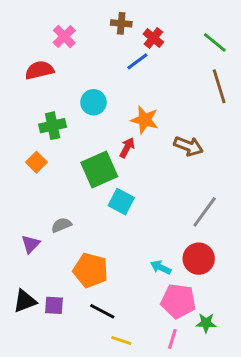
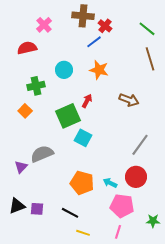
brown cross: (121, 23) -> (83, 16), size x1.5
orange star: (145, 120) -> (99, 70), moved
gray semicircle: (61, 225) -> (42, 154), size x1.6
orange pentagon: (91, 270) -> (82, 183), moved
green star: (206, 323) -> (153, 221), moved

